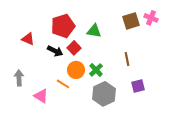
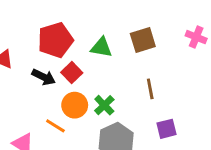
pink cross: (151, 18) -> (196, 37), moved
brown square: (131, 21) -> (143, 40), moved

